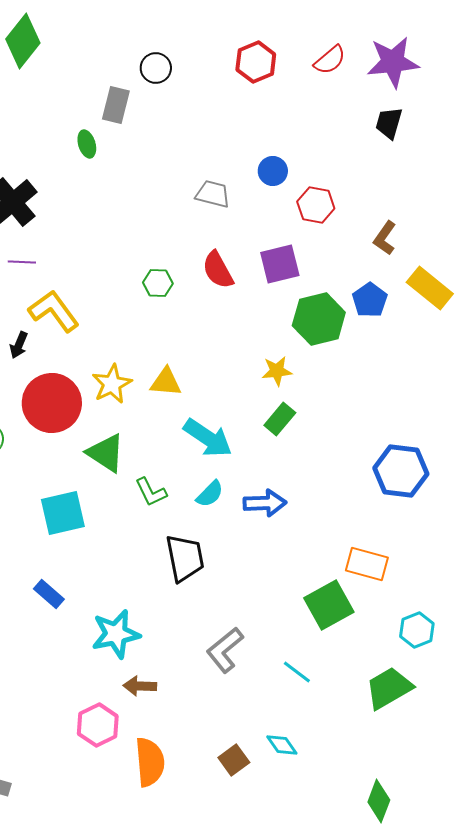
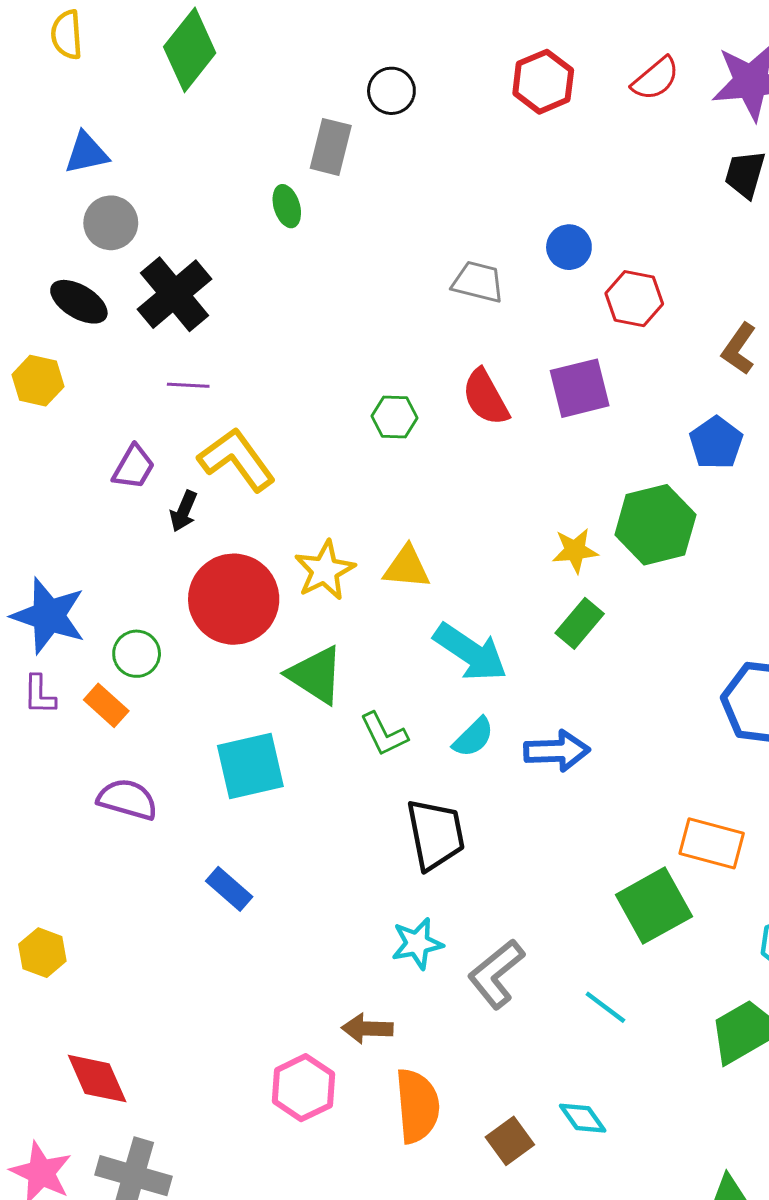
green hexagon: (319, 319) -> (655, 525), moved
cyan star: (116, 634) -> (417, 944), moved, size x0.7
orange semicircle: (150, 762) -> (417, 1106), moved

